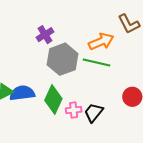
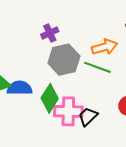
pink cross: (74, 110) -> (68, 111), size x1.8

